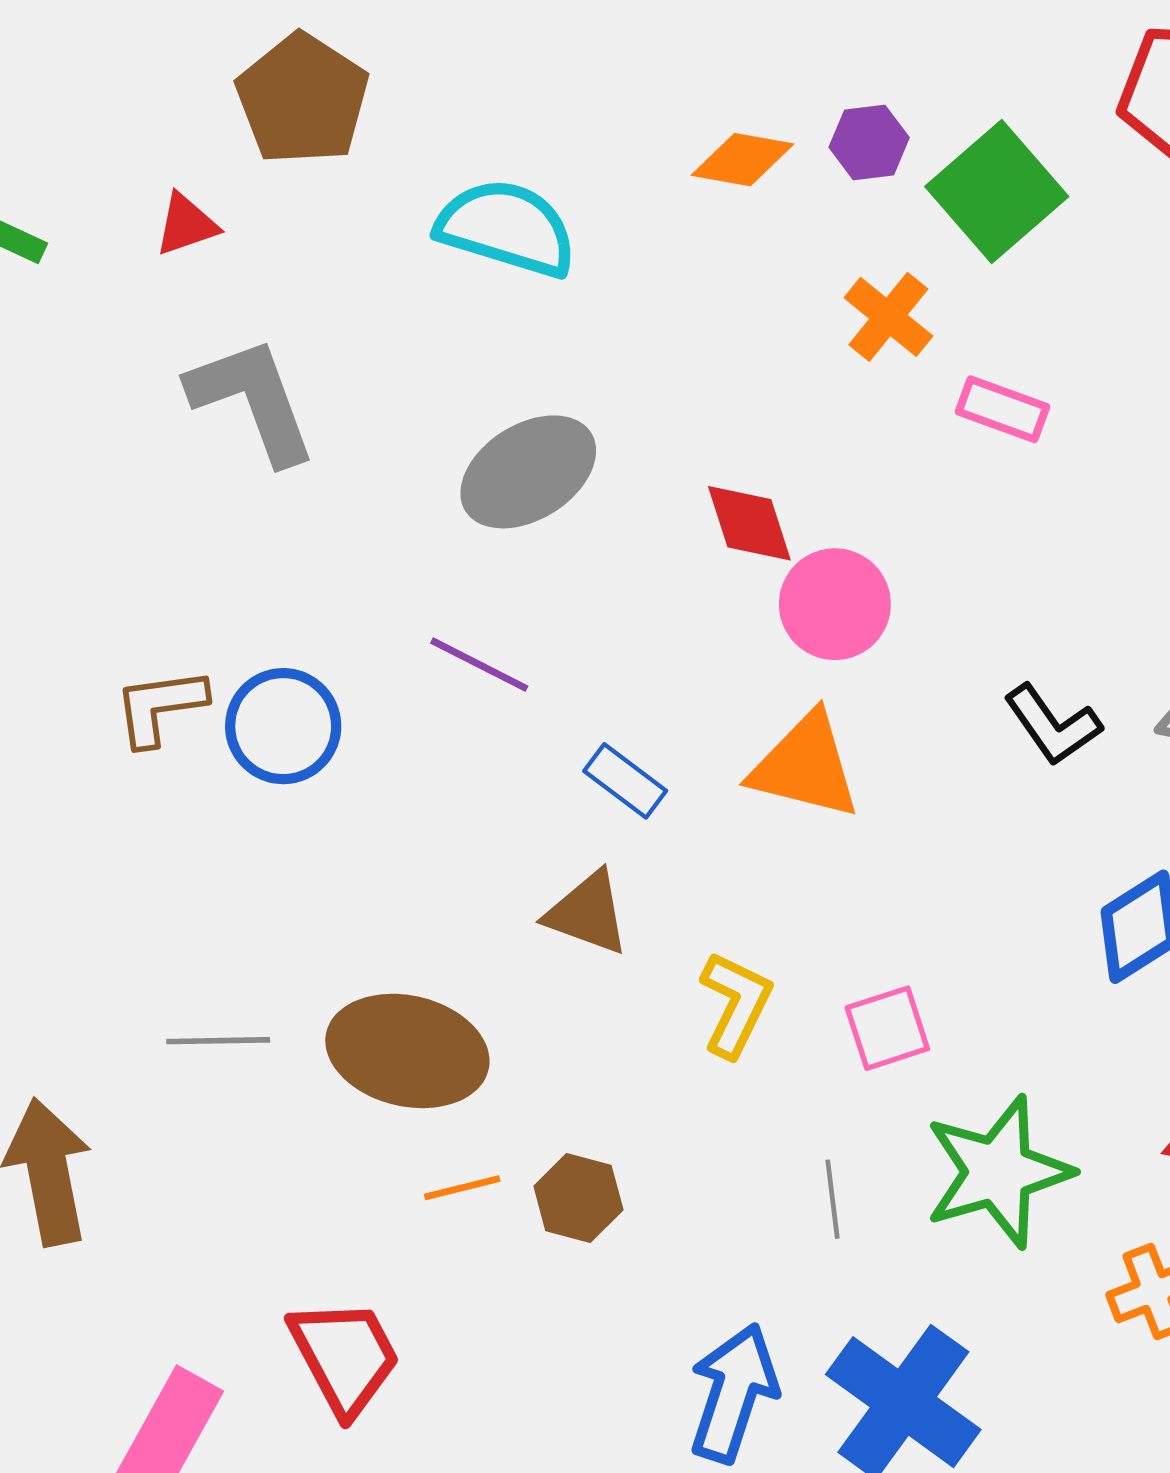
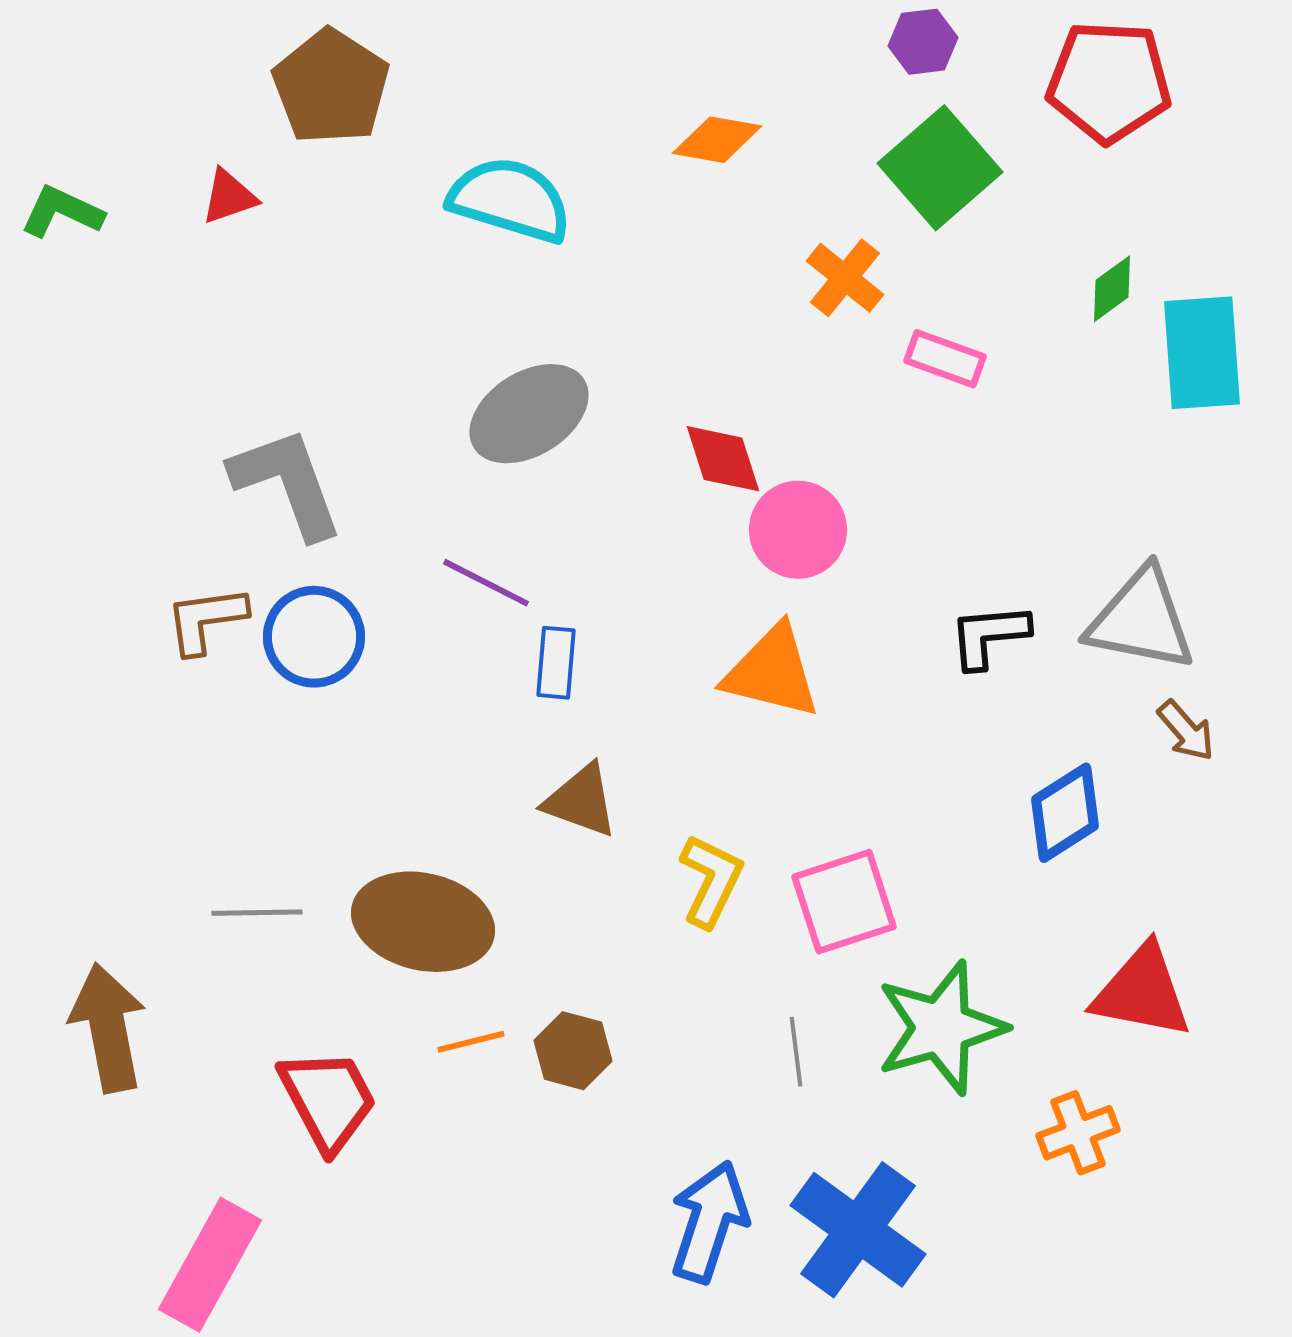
purple hexagon: (869, 142) -> (923, 42), moved
gray L-shape: (252, 400) -> (287, 483), moved
black L-shape: (1053, 725) -> (989, 636), turned 120
blue rectangle: (625, 781) -> (556, 663), moved, turned 58
pink square: (887, 1028) -> (844, 902), size x1.4
red trapezoid: (345, 1356) -> (328, 1100), moved

